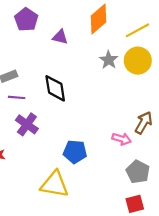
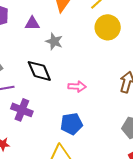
gray star: (109, 60) -> (54, 41), moved
pink arrow: (122, 139) -> (77, 87), moved

